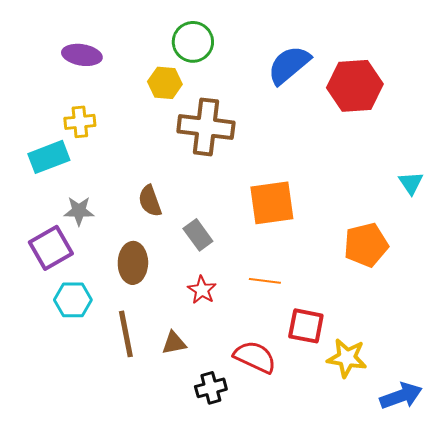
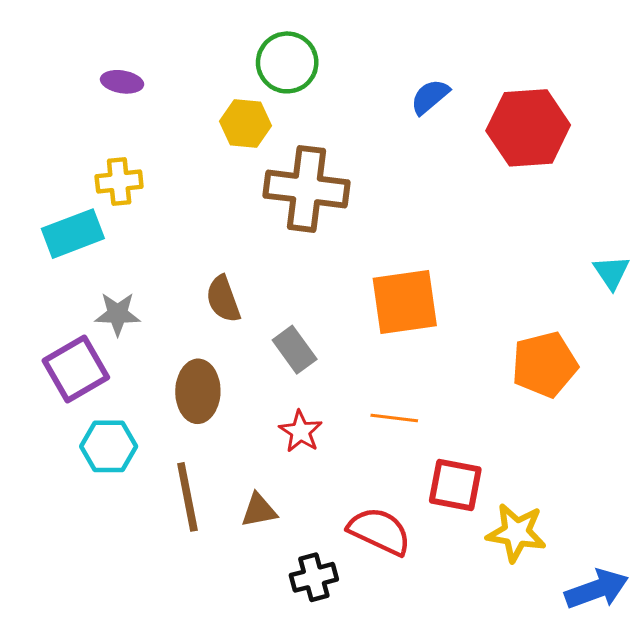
purple ellipse: (82, 55) -> (122, 82), size x0.7
blue semicircle: (289, 65) -> (430, 97), size x0.6

